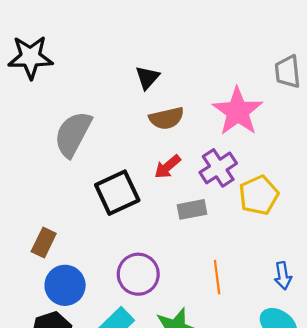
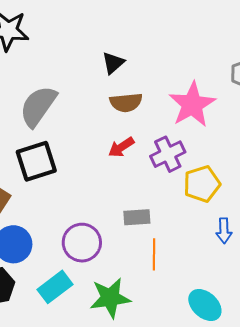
black square: (117, 193) -> (36, 161), moved
gray rectangle: (192, 209) -> (137, 217), moved
blue arrow: (283, 276) -> (224, 231), moved

